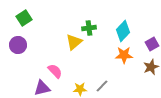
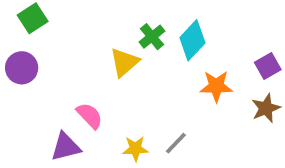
green cross: (89, 28) -> (152, 37), turned -32
cyan diamond: (123, 31) -> (192, 40), moved

